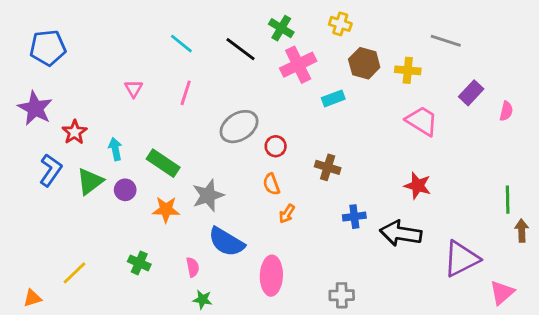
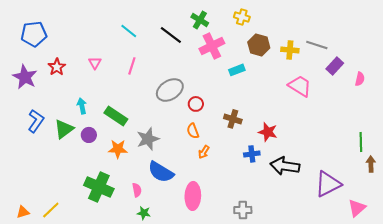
gray line: (446, 41) -> (317, 45), moved
red star: (75, 132) -> (57, 67), moved
red star: (418, 186) -> (268, 132), moved
green cross: (139, 263) -> (99, 187), size x1.8
yellow line: (75, 273) -> (51, 210), moved

